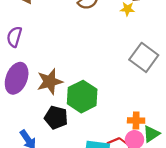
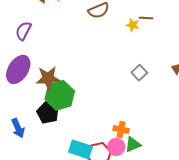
gray square: (144, 57) -> (139, 73), size x0.6
green hexagon: (82, 97) -> (60, 95), moved

